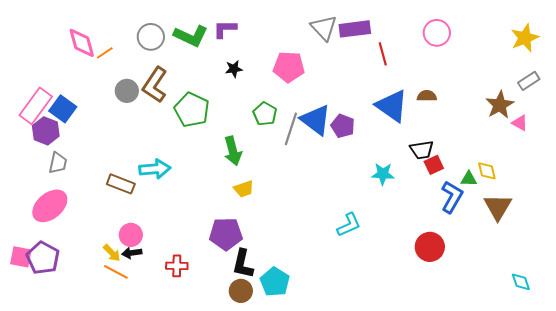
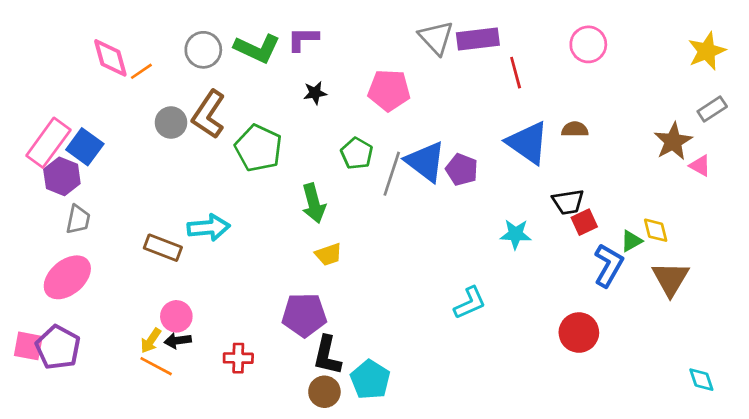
green triangle: (469, 179) -> (631, 241), turned -30
yellow arrow: (112, 253) -> (151, 341), turned 78

